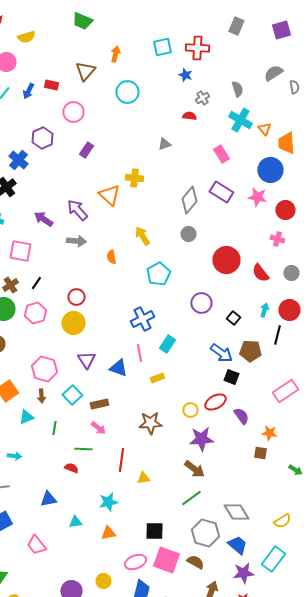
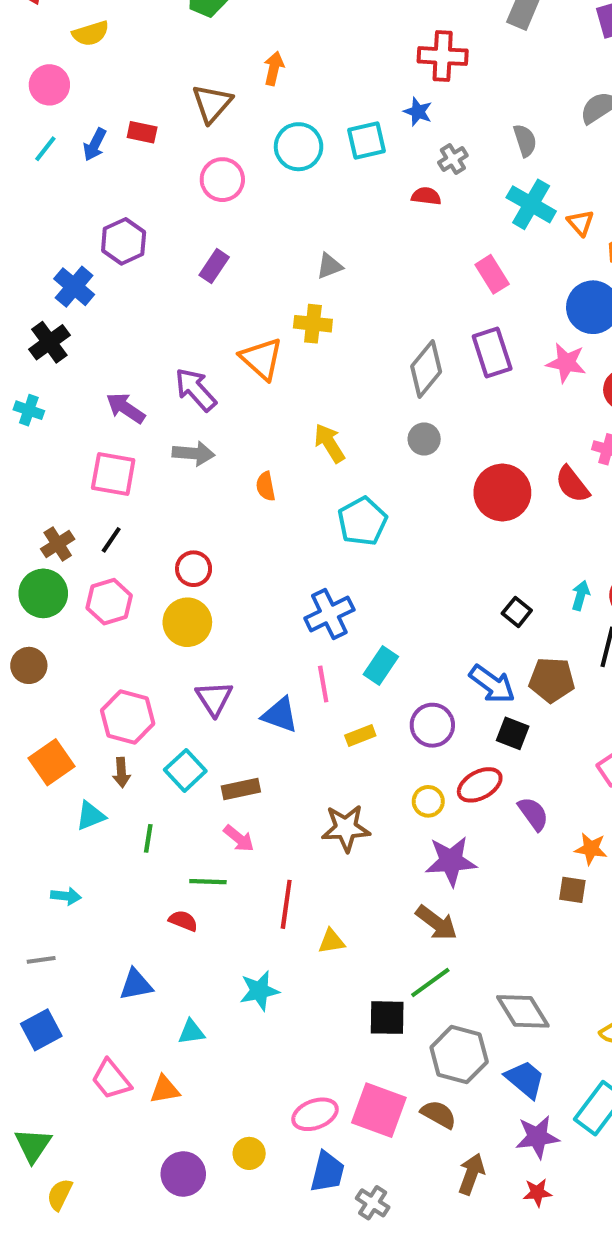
cyan square: (162, 47) -> (366, 140), moved
pink circle: (73, 112) -> (222, 180), moved
gray triangle: (164, 144) -> (329, 266), moved
purple rectangle: (221, 192) -> (492, 353), turned 40
pink square: (20, 251) -> (113, 474), moved
red semicircle: (260, 273) -> (572, 484), moved
purple circle: (201, 303) -> (432, 725), moved
black square: (154, 531) -> (387, 1018), moved
orange triangle: (108, 533) -> (165, 1090), moved

